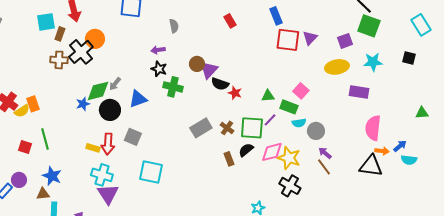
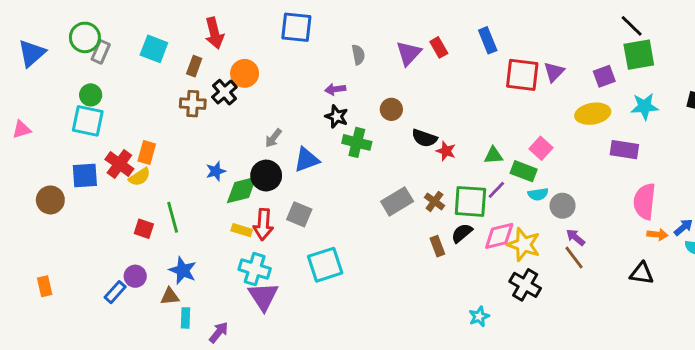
blue rectangle: (276, 16) -> (488, 40), moved
cyan square: (46, 22) -> (154, 49), moved, turned 30
green square: (369, 26) -> (639, 55), turned -30
black cross: (81, 52) -> (224, 92), size x0.7
purple triangle: (209, 70) -> (409, 53), moved
green diamond: (98, 91) -> (242, 190), moved
orange rectangle: (33, 104) -> (147, 152), moved, turned 35
blue star: (83, 104) -> (216, 171), moved
black triangle: (371, 166) -> (642, 273), moved, size x0.7
cyan square: (151, 172) -> (325, 265), turned -30

